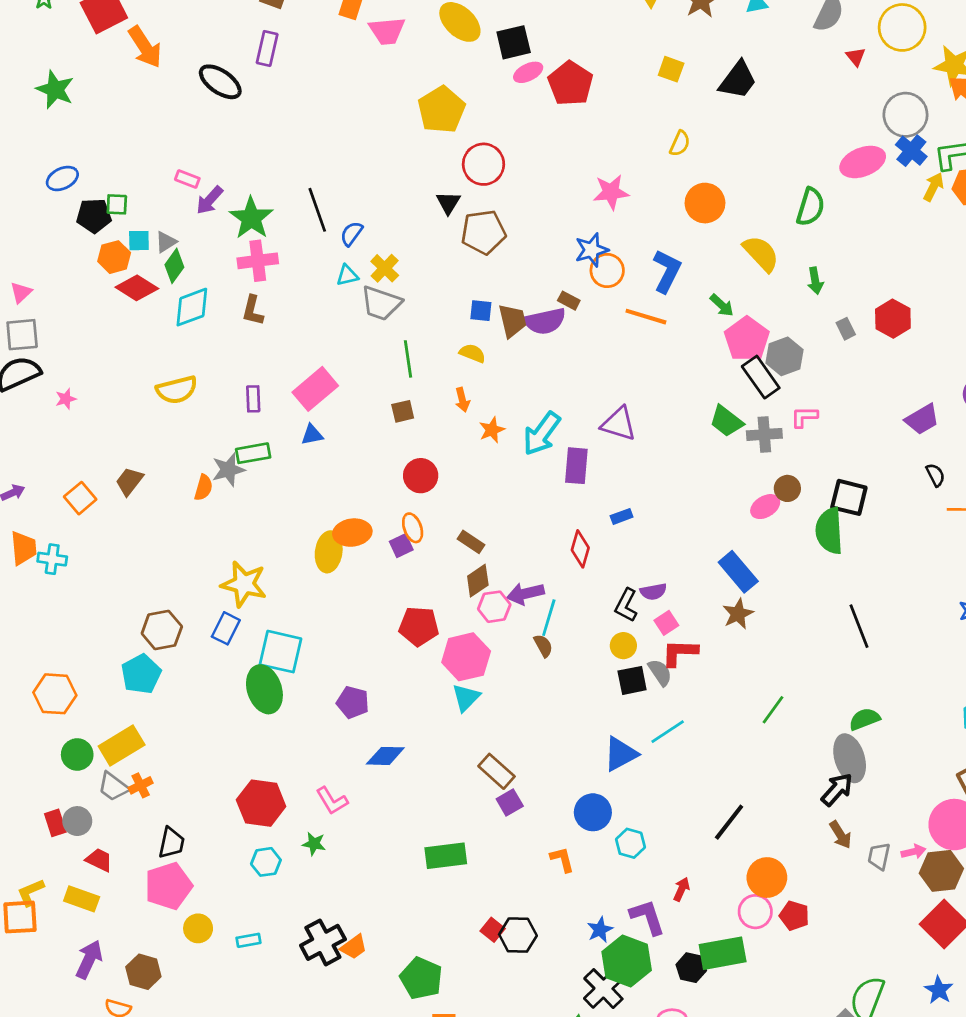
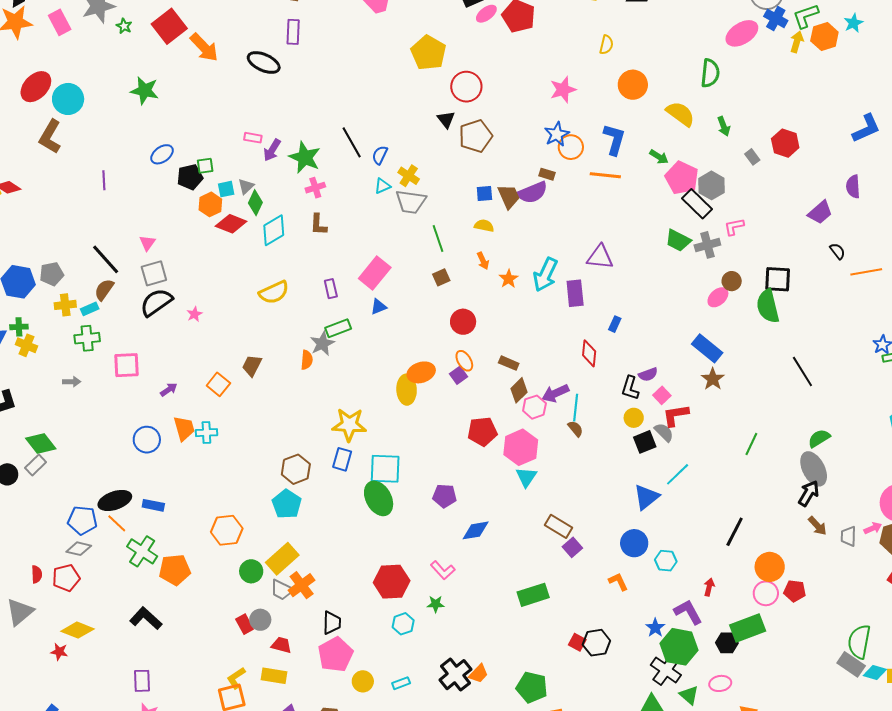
pink cross: (258, 261) -> (315, 188), size x0.7
blue rectangle: (622, 516) -> (615, 324), turned -35
orange cross: (141, 785) -> (302, 585), size x1.5

